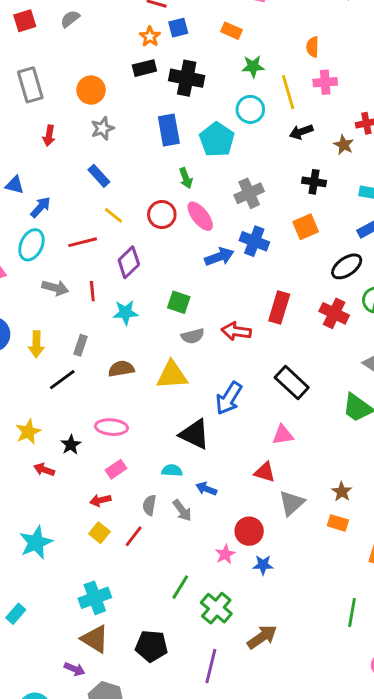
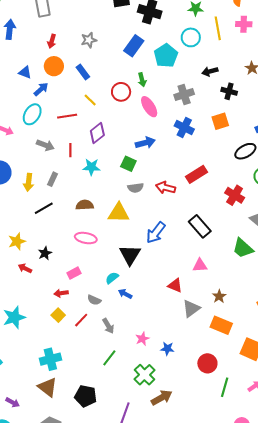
orange circle: (91, 90) -> (54, 66), moved
blue rectangle: (169, 130) -> (134, 46), turned 40
black arrow: (301, 132) -> (210, 71), moved
red circle: (162, 215) -> (121, 92), moved
blue arrow: (219, 257) -> (145, 143), moved
red rectangle: (279, 308) -> (196, 174), turned 35
red cross: (334, 313) -> (235, 195), moved
gray rectangle: (81, 345) -> (52, 179), moved
pink ellipse: (111, 427) -> (86, 238), moved
black triangle: (195, 434) -> (130, 255), turned 30
pink triangle: (283, 435) -> (200, 265), moved
cyan semicircle: (172, 470) -> (112, 278), turned -48
blue arrow: (206, 489) -> (125, 294), moved
brown star: (342, 492) -> (219, 296), moved
gray semicircle: (149, 505) -> (94, 300), turned -80
gray arrow: (182, 510) -> (108, 326), moved
orange rectangle: (338, 523) -> (221, 325), size x1.5
red circle: (249, 531) -> (207, 363), moved
green cross: (216, 608) -> (145, 375), moved
purple arrow: (75, 669) -> (13, 402), moved

